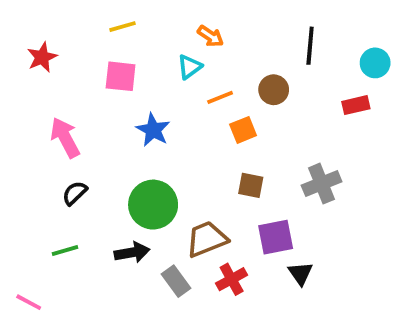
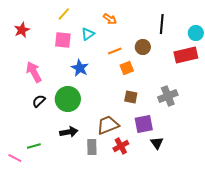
yellow line: (122, 27) -> (64, 14), turned -32
cyan triangle: (189, 67) -> (88, 34), moved
red rectangle: (356, 105) -> (186, 55), size x1.6
green circle: (153, 205) -> (68, 99), moved
green line: (65, 250) -> (34, 146), moved
gray rectangle: (176, 281) -> (92, 147), turned 35

